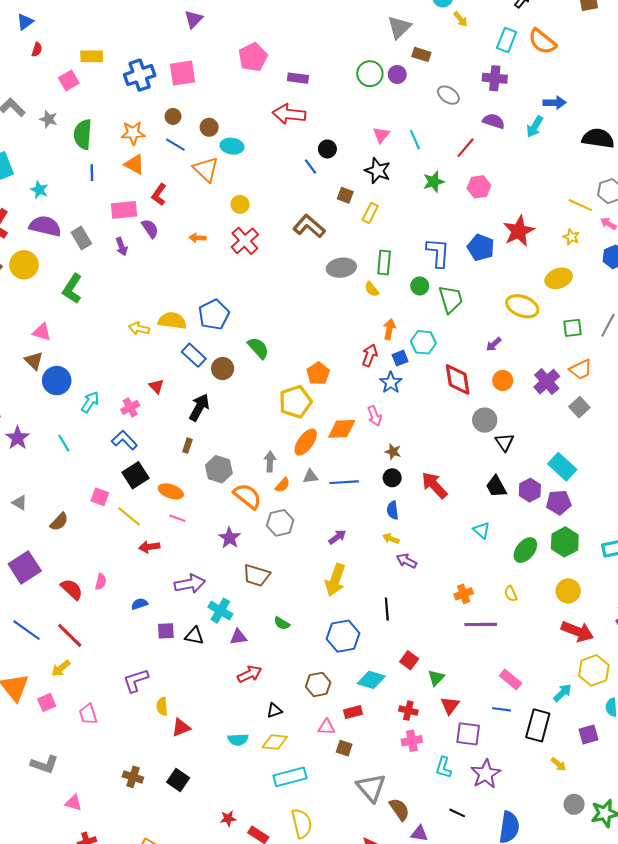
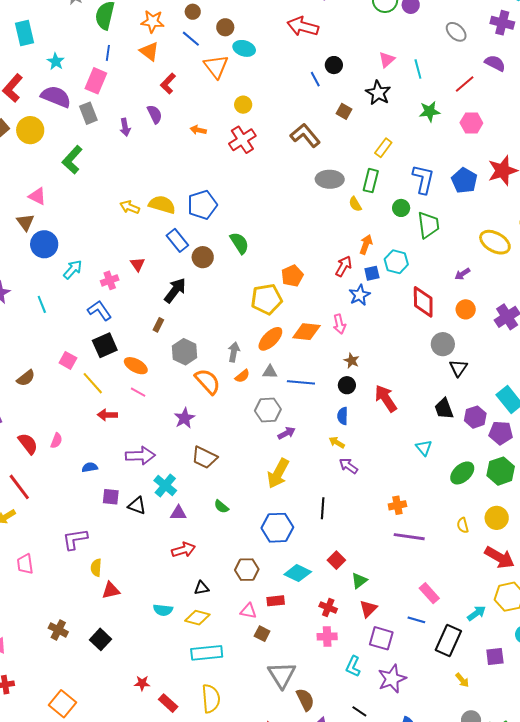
pink rectangle: (124, 210) -> (96, 81), moved, turned -70
yellow rectangle: (370, 213) -> (383, 148), moved
gray hexagon: (280, 523) -> (268, 410), moved
yellow semicircle: (511, 594) -> (463, 525), moved

